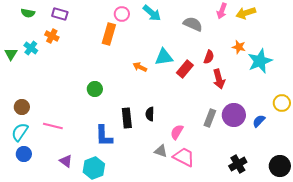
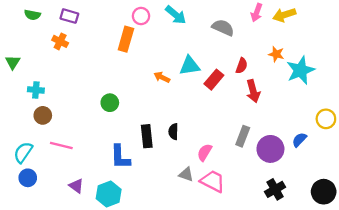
cyan cross: (31, 48) -> (36, 90), moved, turned -32
brown circle: (22, 107) -> (43, 115), moved
purple circle: (234, 115) -> (270, 149), moved

